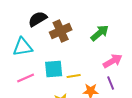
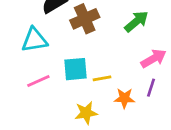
purple line: (111, 83) -> (151, 88), turned 40

